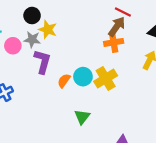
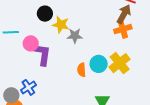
gray star: (32, 40) -> (75, 36), moved
purple L-shape: (42, 62) -> (43, 55), moved
orange semicircle: (64, 81) -> (82, 70), turned -32

